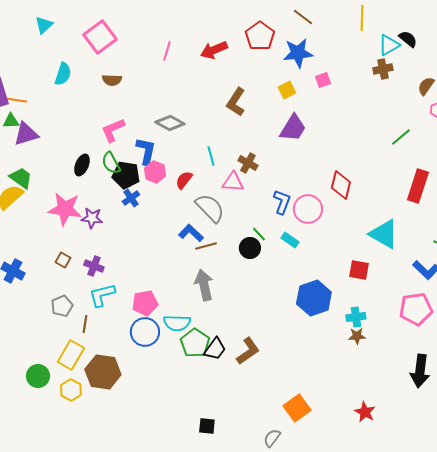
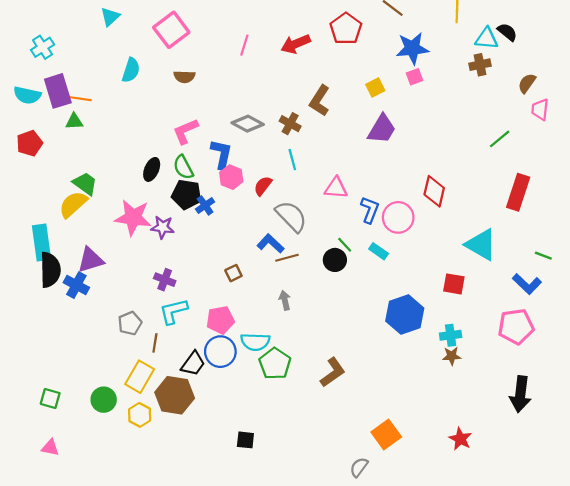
cyan triangle: (389, 45) -> (487, 39), turned 35
blue star: (298, 53) -> (412, 48), moved
purple triangle: (26, 134) -> (91, 260), moved
brown cross: (248, 163) -> (290, 124), moved
black pentagon: (126, 175) -> (187, 195), moved
pink triangle: (233, 182) -> (336, 188), moved
brown square: (63, 260) -> (233, 273), moved, turned 35
gray arrow: (204, 285) -> (285, 300), size x0.6
black trapezoid: (215, 349) -> (193, 364), moved
black square: (207, 426) -> (245, 440), moved

